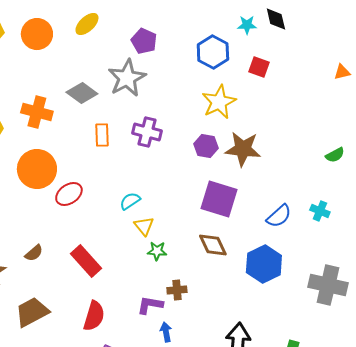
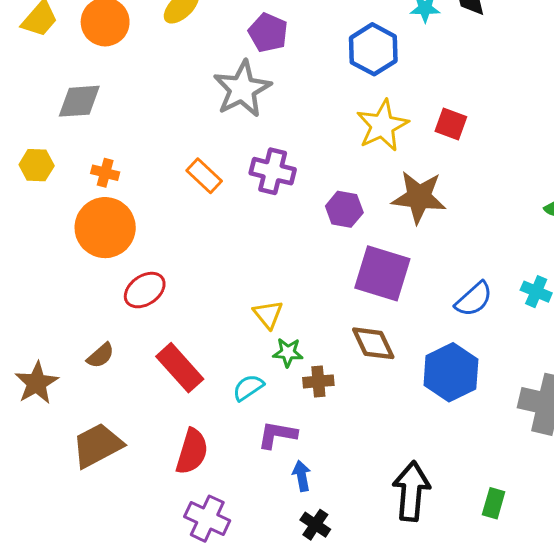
red square: (259, 67) -> (451, 124), moved
gray diamond: (82, 93) -> (79, 101), moved, turned -40
orange cross: (37, 112) -> (105, 173), moved, size x0.6
orange rectangle: (102, 135) -> (204, 176), turned -45
purple hexagon: (206, 146) -> (344, 209), moved
red ellipse: (69, 194) -> (145, 290), moved
cyan semicircle: (130, 201) -> (248, 388), moved
brown cross: (177, 290) -> (318, 381), moved

